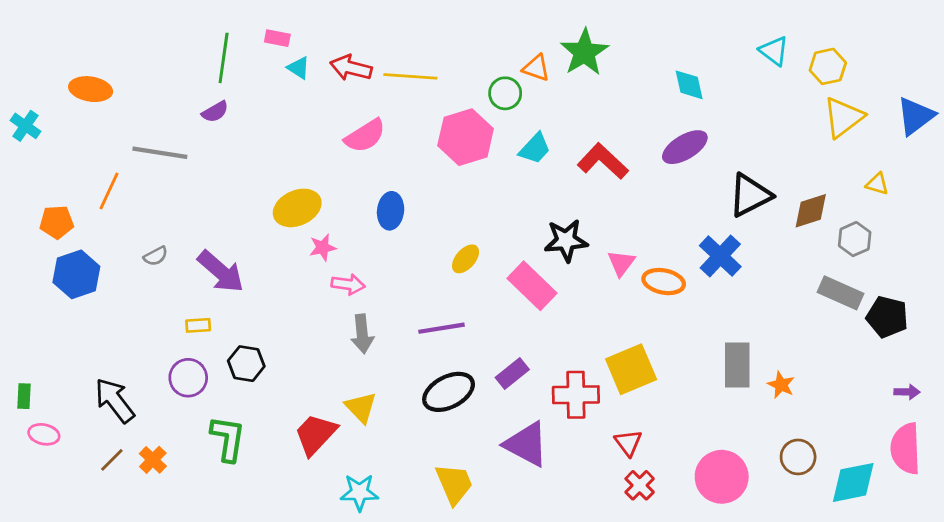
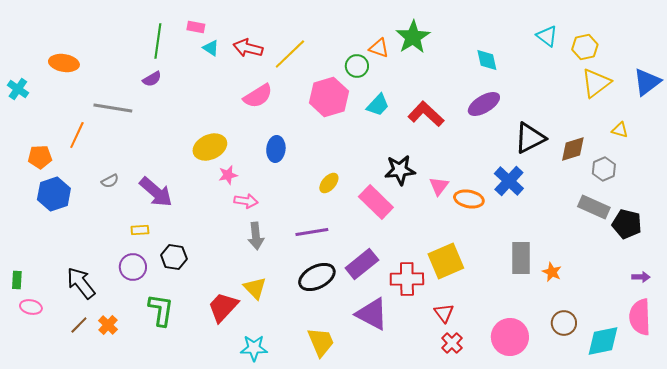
yellow line: (410, 76) -> (290, 54), turned -48
purple rectangle: (512, 373) -> (362, 264), size x1.4

